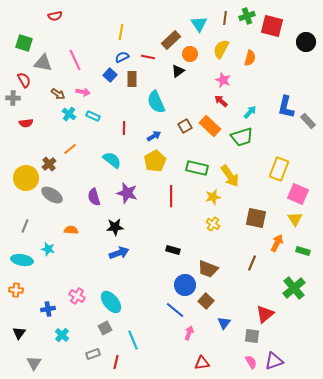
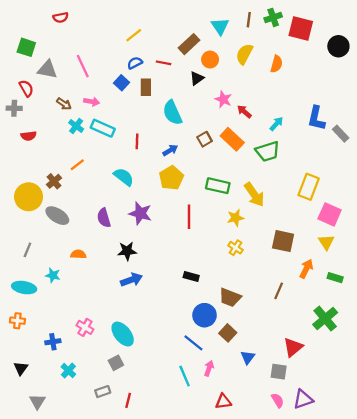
yellow line: (121, 32) -> (134, 35), turned 42
pink star: (223, 80) -> (223, 99), moved
cyan rectangle: (93, 116) -> (103, 128), size x1.5
cyan line: (133, 340) -> (185, 376), moved

